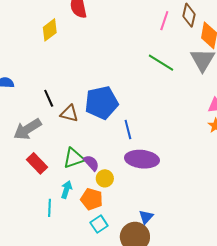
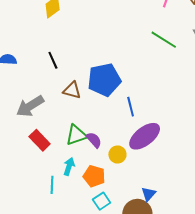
black line: (49, 98) -> (53, 60), moved
purple ellipse: (142, 159) -> (145, 136), turned -44
yellow circle: (105, 178) -> (117, 155), moved

